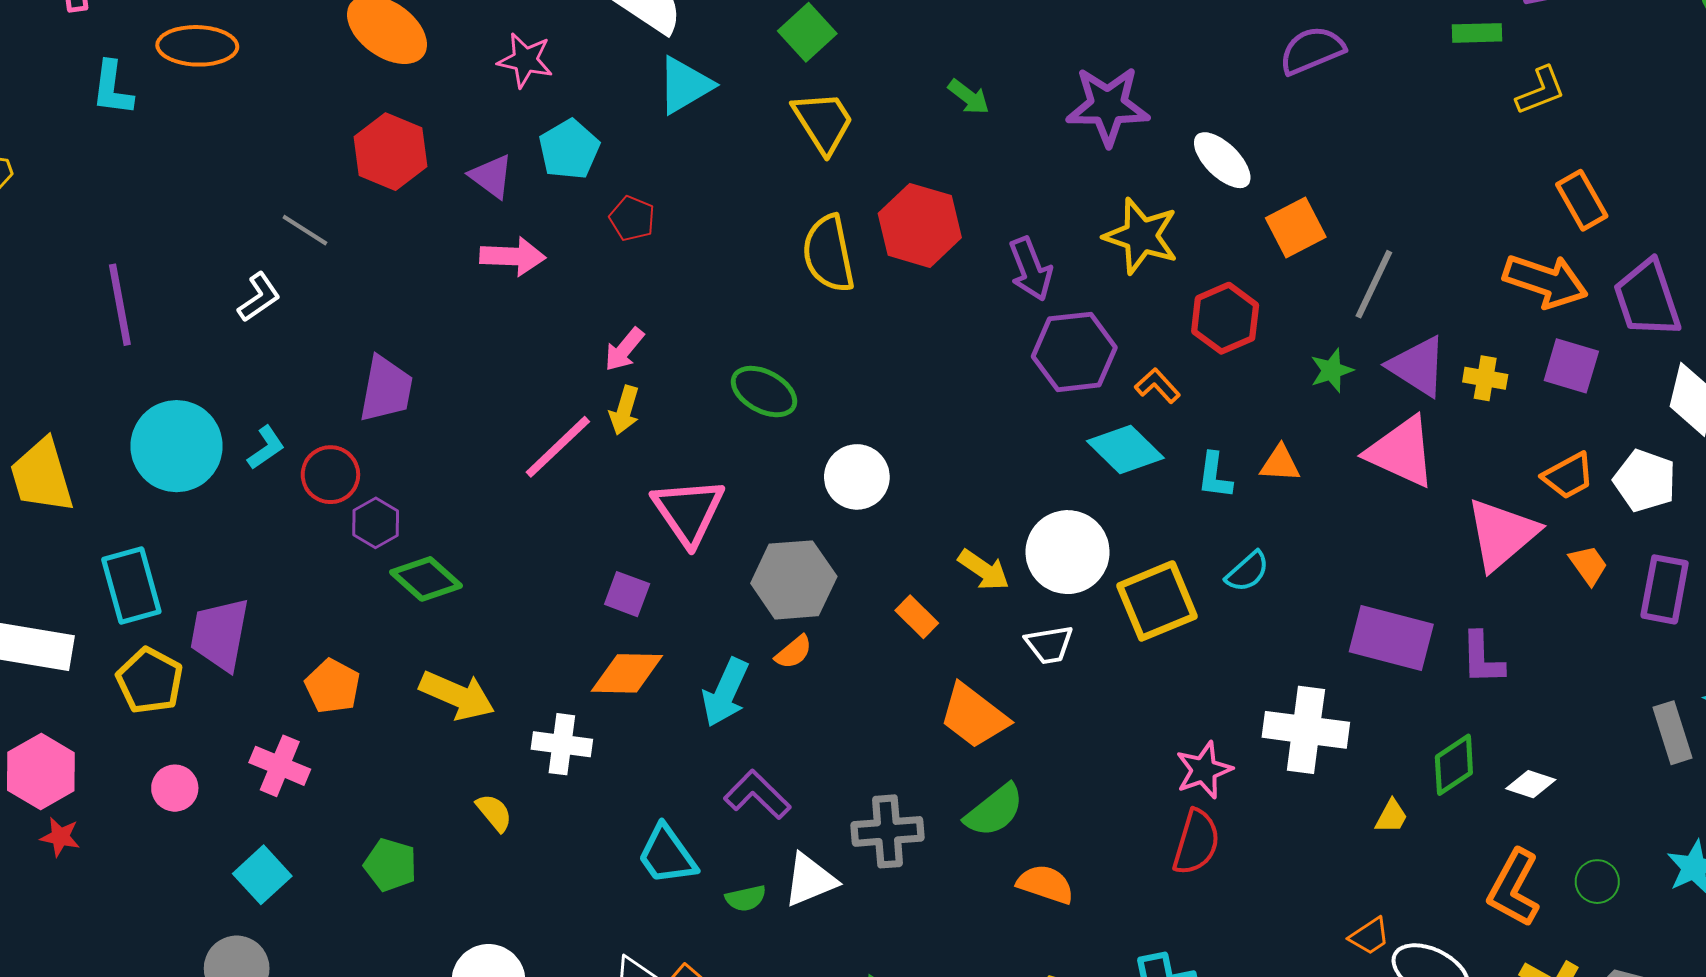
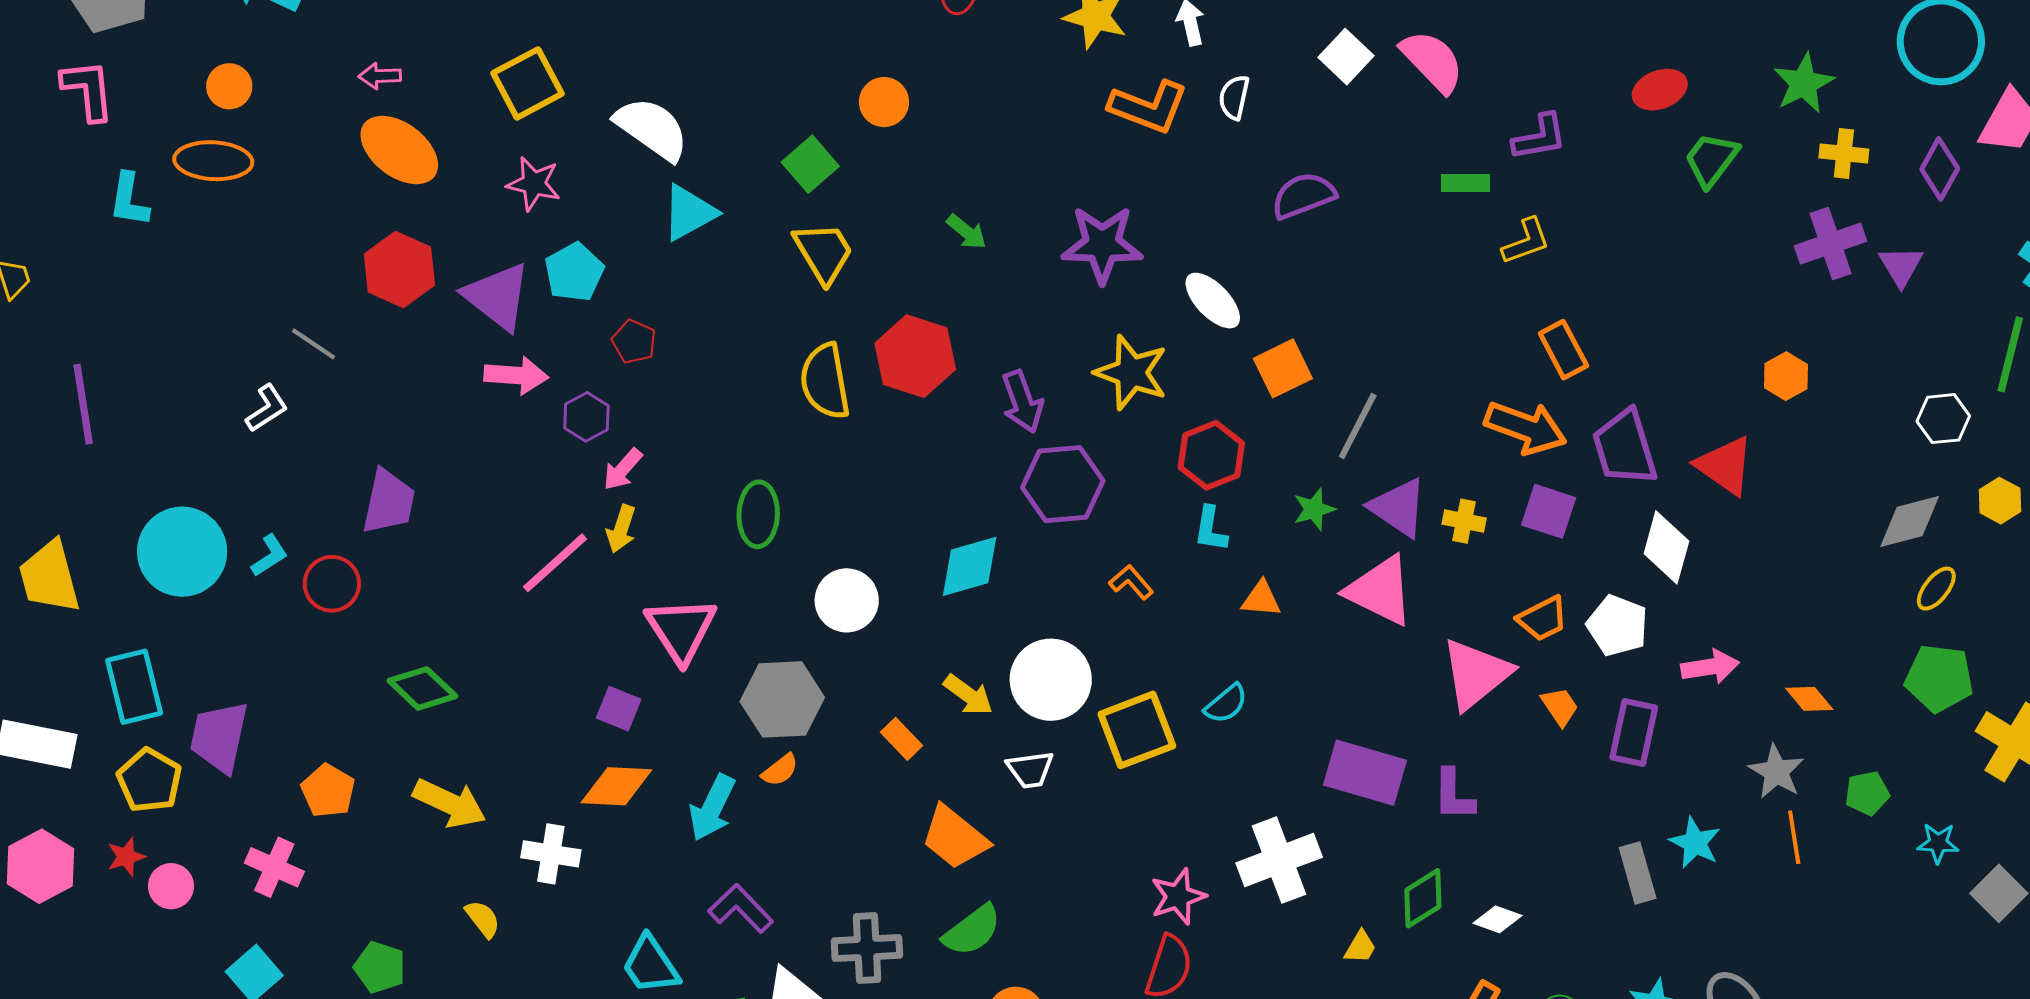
purple triangle: (491, 176) -> (497, 296), size x1.6
purple line: (120, 305) -> (83, 404), moved
orange L-shape: (1157, 386) -> (1131, 582), moved
green ellipse: (764, 392) -> (758, 514), turned 62
cyan diamond: (1125, 449) -> (970, 566), moved, turned -62
cyan L-shape: (1215, 476) -> (1211, 529), moved
purple hexagon: (376, 523) -> (586, 417), moved
white cross: (1306, 730) -> (1279, 860), turned -30
red star: (60, 837) -> (126, 857), moved, turned -30

